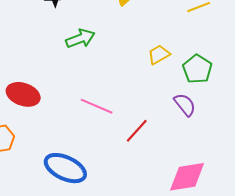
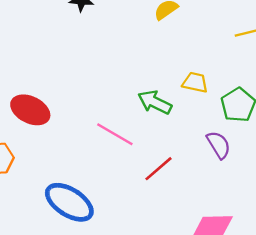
green arrow: (80, 39) -> (155, 102), moved, turned -140
yellow trapezoid: (159, 55) -> (195, 82), turned 35

